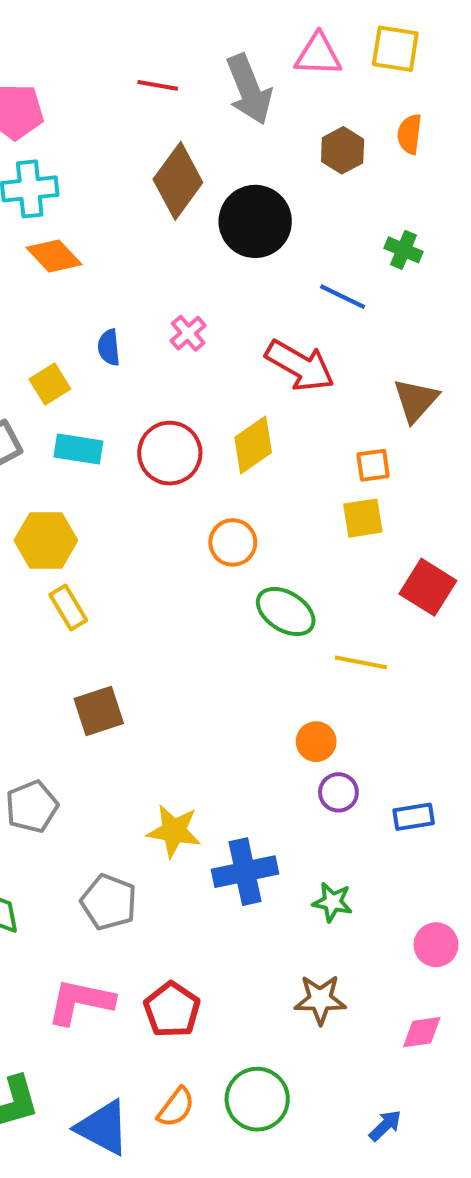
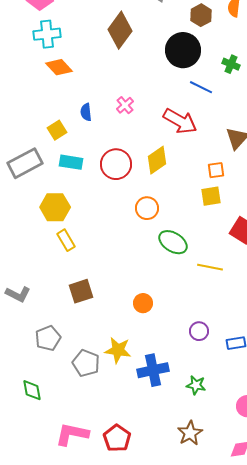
black circle: (255, 221) -> (183, 50), moved
orange circle: (316, 742) -> (143, 303), moved
gray pentagon: (109, 902) -> (86, 363), moved
brown star: (320, 1000) -> (190, 433), turned -30

